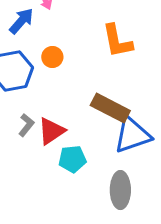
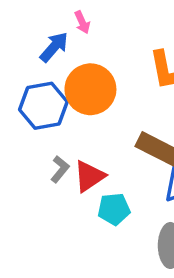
orange circle: (52, 57) -> (90, 89), size x2.0

